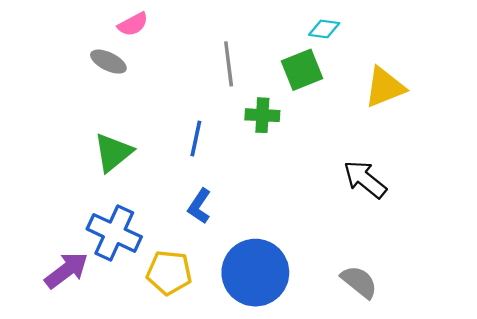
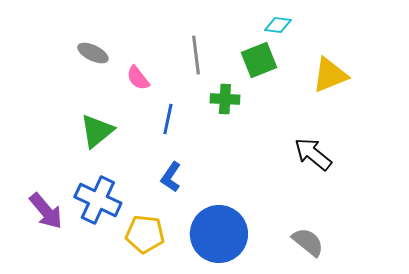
pink semicircle: (133, 24) -> (138, 78), moved, turned 80
purple arrow: (66, 270) -> (46, 211), moved, turned 87

